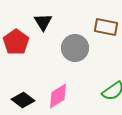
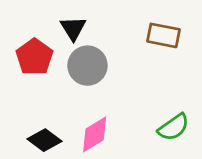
gray circle: (75, 48) -> (87, 66), moved

